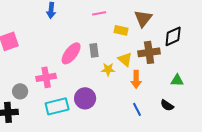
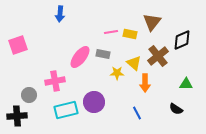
pink line: (99, 13) -> (111, 32), moved
gray rectangle: (94, 50) -> (103, 54), turned -72
brown cross: (149, 52) -> (158, 56), turned -30
blue line: (137, 109) -> (137, 113), moved

